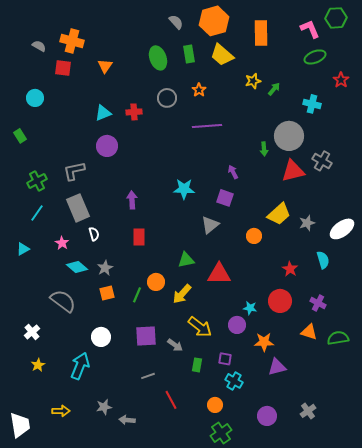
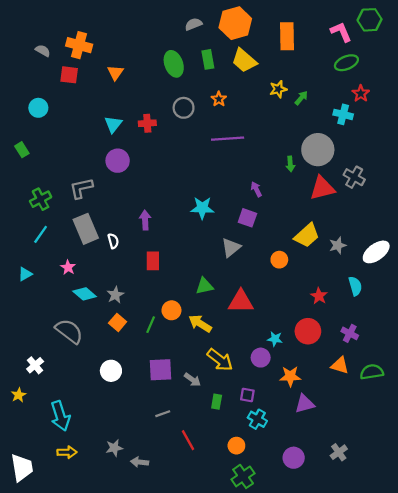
gray semicircle: (176, 22) -> (193, 24), turned -70
red star: (341, 80) -> (361, 94), moved
cyan triangle: (103, 113) -> (113, 124), turned -30
white semicircle: (94, 234) -> (113, 241), moved
orange square: (107, 293) -> (118, 322), turned -35
yellow arrow: (182, 294) -> (200, 323), turned 80
yellow star: (38, 365) -> (19, 395), moved
cyan arrow: (80, 366) -> (60, 416), moved, turned 140

